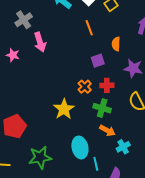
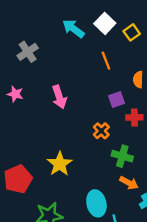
pink arrow: (40, 42) -> (59, 97), moved
red cross: (107, 85) -> (134, 117), moved
yellow star: (64, 109) -> (60, 164), moved

